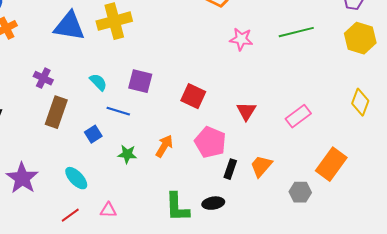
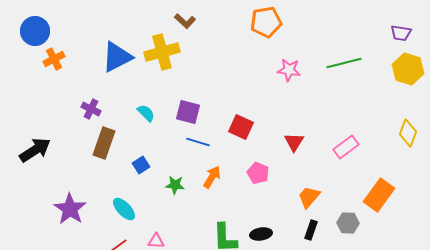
blue triangle: (69, 26) -> (117, 57), turned -36
blue line: (118, 111) -> (198, 142), moved
pink pentagon: (210, 142) -> (258, 173), size x0.7
black rectangle: (230, 169) -> (311, 230), moved

